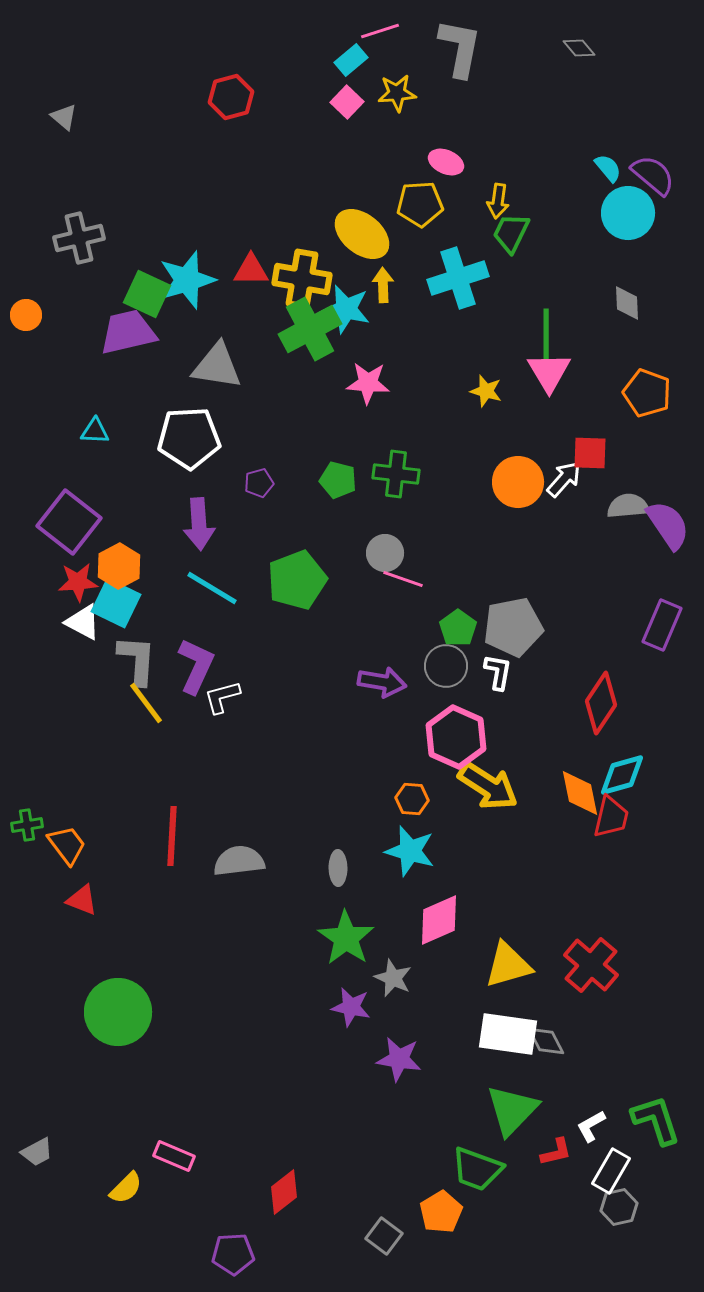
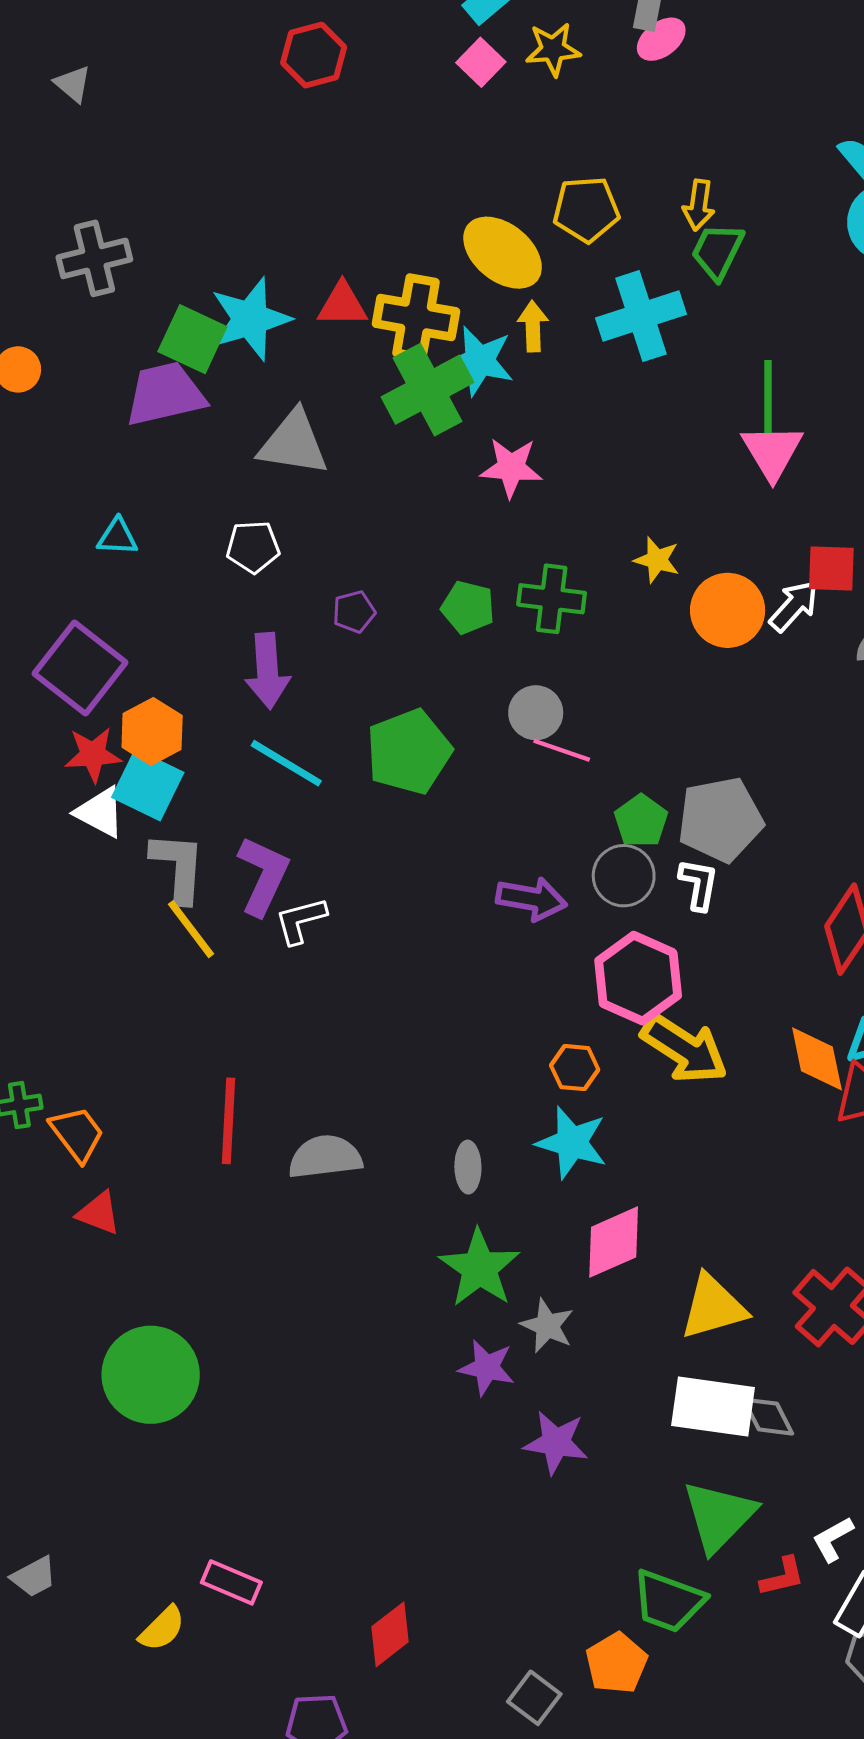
pink ellipse: (446, 162) -> (661, 39), moved, turned -60
yellow star: (486, 391) -> (657, 560), moved
white pentagon: (189, 438) -> (253, 547), size x0.6

